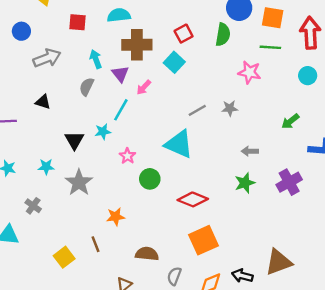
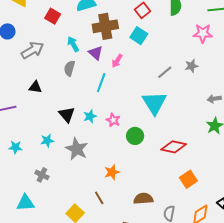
red square: (77, 22) -> (53, 16), turned 35
cyan star: (103, 132) -> (90, 116), moved
cyan triangle: (179, 144) -> (154, 103), turned 44
orange square: (204, 240) -> (188, 179), size x0.7

